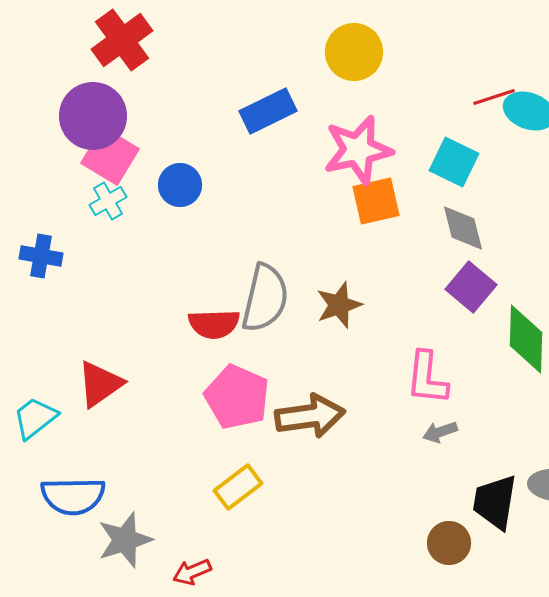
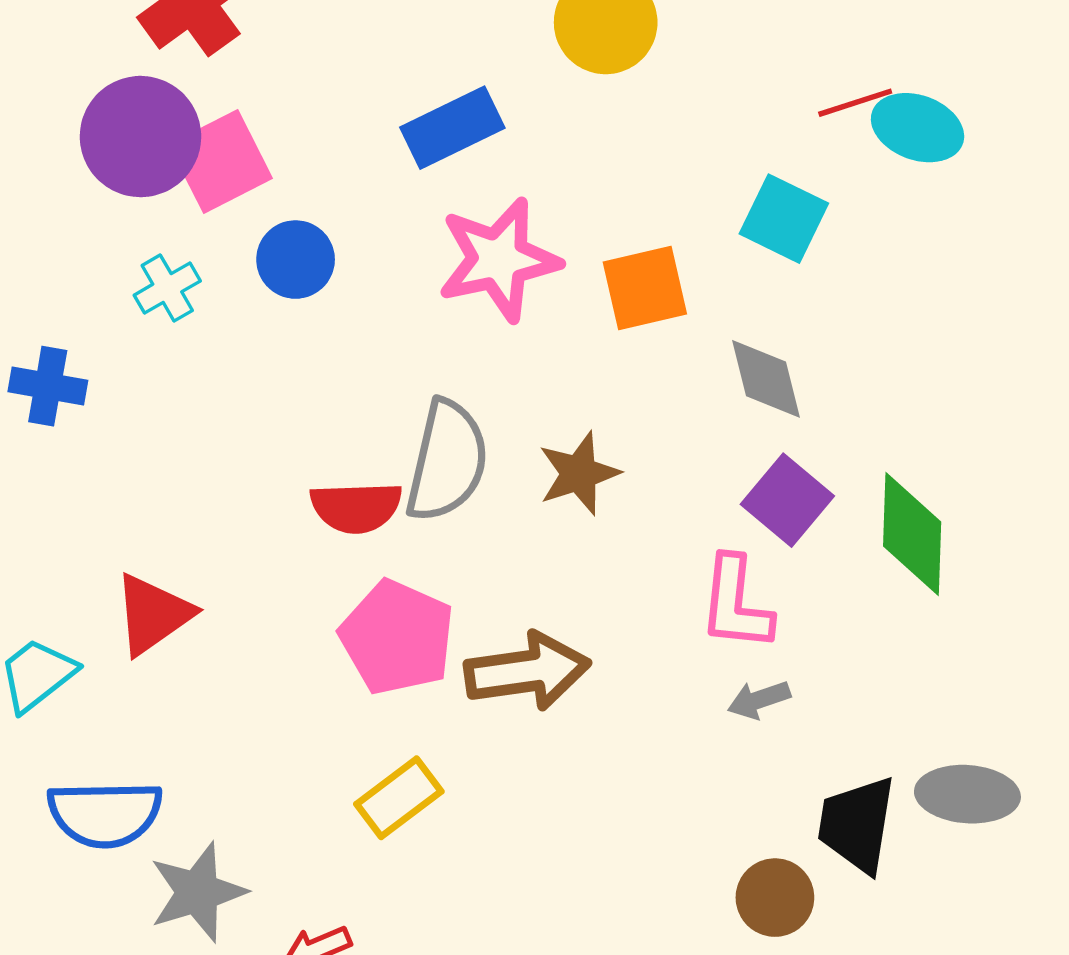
pink star: (358, 150) -> (499, 260), moved
pink square: (110, 156) -> (221, 161), moved, turned 32
gray diamond: (463, 228) -> (766, 379), moved
purple square: (471, 287) -> (787, 500), moved

